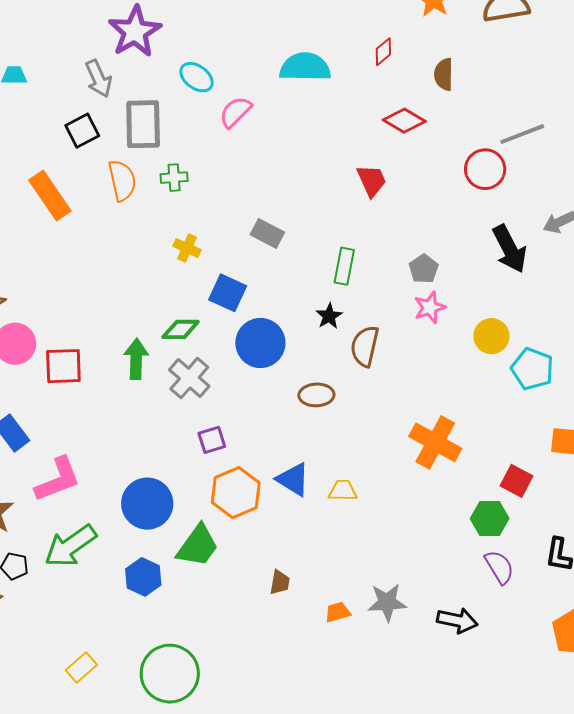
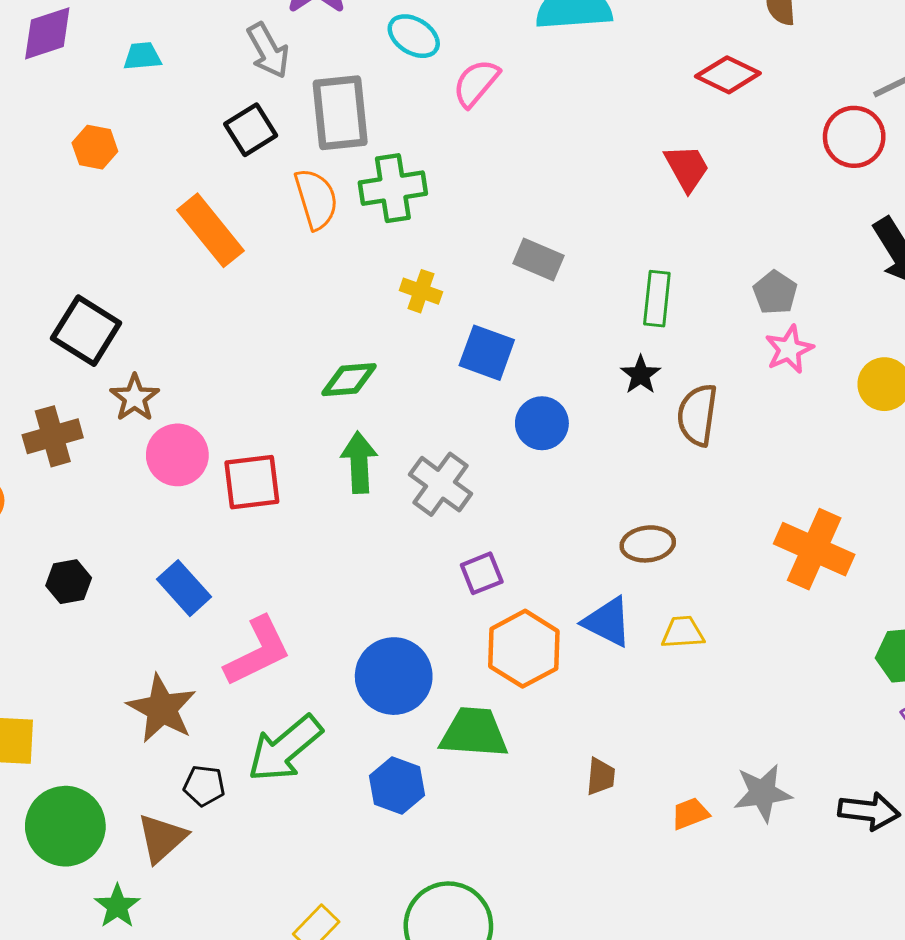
green cross: (174, 178) -> (393, 188), size x1.6
green diamond: (181, 329) -> (349, 380), moved
blue circle: (260, 343) -> (542, 423), size x0.7
brown ellipse: (316, 395) -> (648, 544), moved
green trapezoid: (198, 546) -> (474, 733), turned -117

